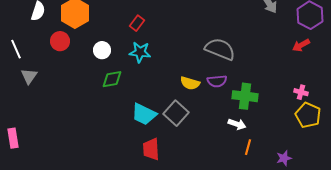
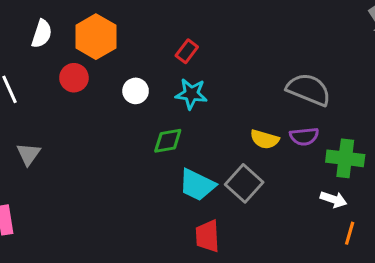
gray triangle: (29, 76) -> (29, 154), moved
green diamond: (112, 79) -> (168, 141), moved

